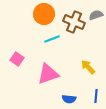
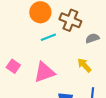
gray semicircle: (96, 15) -> (92, 38), moved
pink square: (17, 59) -> (13, 66), moved

